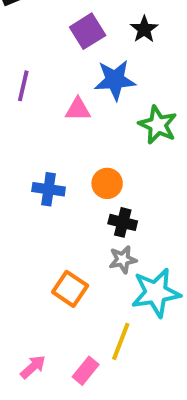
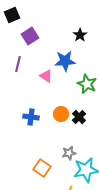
purple square: (88, 31) -> (30, 36), moved
pink triangle: (78, 109) -> (46, 76), turned 32
black cross: (123, 222) -> (79, 117), moved, turned 32

